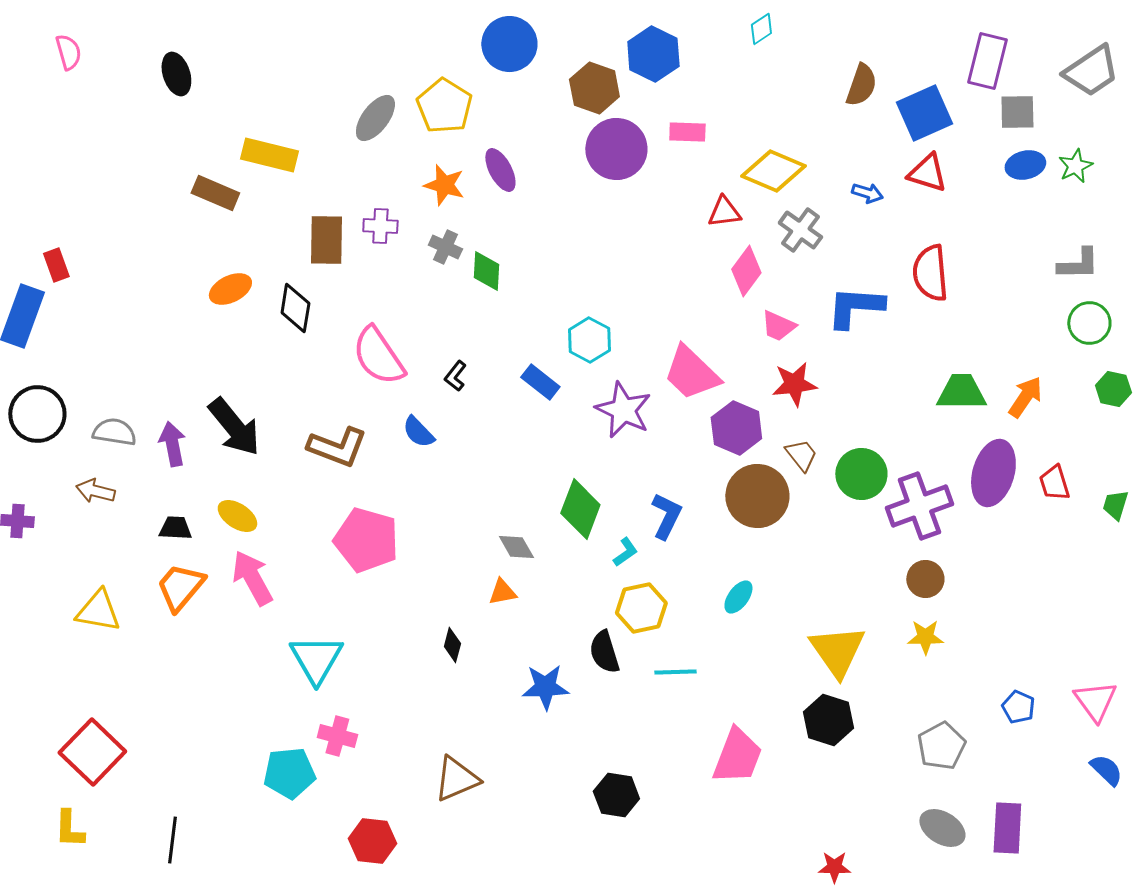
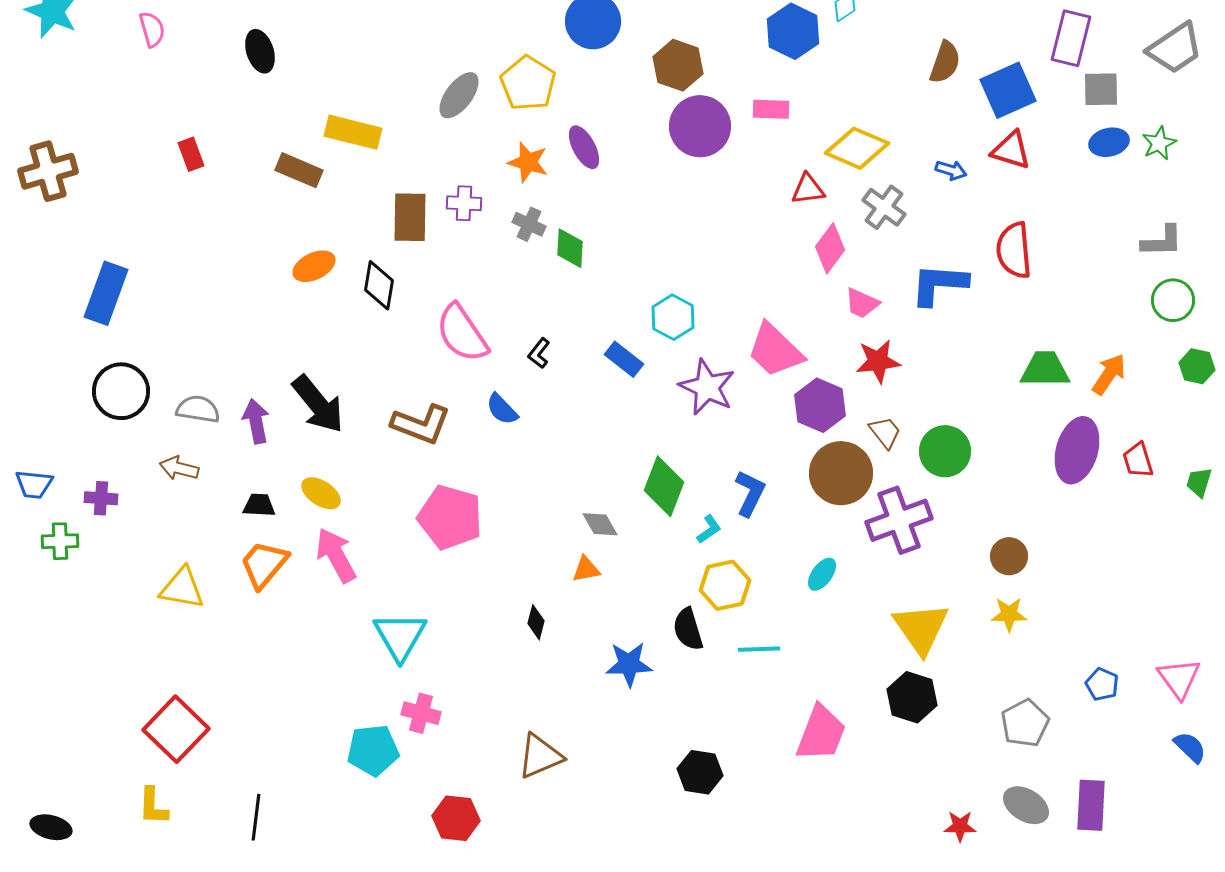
blue hexagon: (653, 54) -> (793, 31), moved
red rectangle: (56, 265) -> (191, 154), moved
purple cross: (919, 506) -> (899, 520), moved
red star: (834, 867) -> (960, 826), moved

